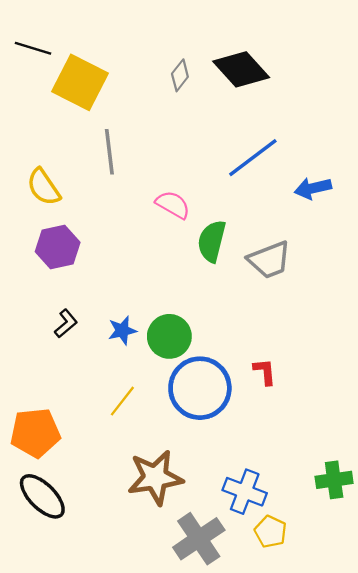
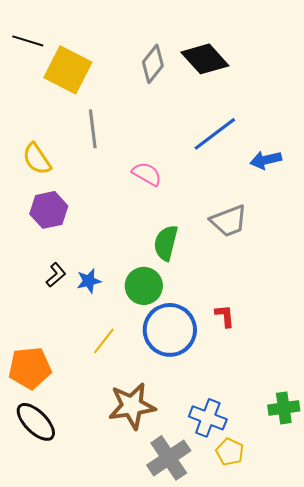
gray diamond: (180, 75) -> (153, 64), size x1.4
green semicircle: (212, 241) -> (166, 243), moved
blue star: (122, 331) -> (89, 281), moved

